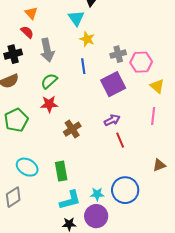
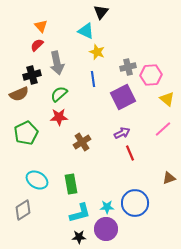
cyan triangle: (76, 18) -> (86, 31), turned -30
red semicircle: (27, 32) -> (37, 45), turned -88
black cross: (13, 54) -> (32, 75), moved
pink line: (153, 116) -> (163, 129), turned 42

